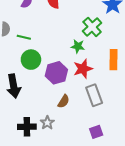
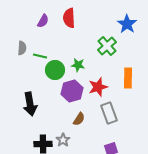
green star: (78, 46) -> (78, 65), moved
green circle: (31, 60) -> (55, 70), moved

